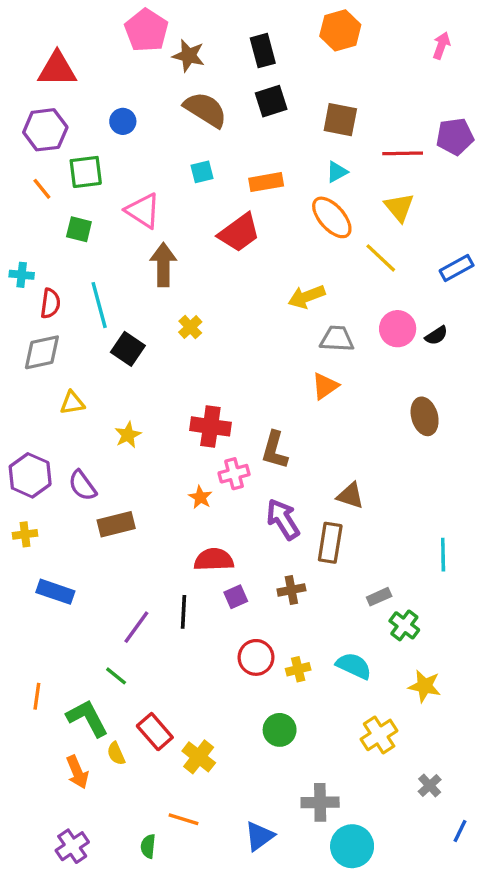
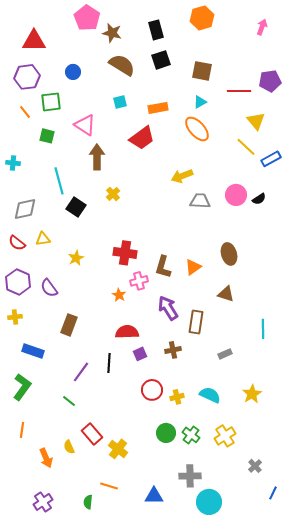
yellow triangle: (399, 207) -> (256, 121), moved
yellow line: (381, 258) -> (246, 147), moved
red semicircle: (50, 303) -> (17, 243), moved, turned 120
orange triangle: (325, 386) -> (193, 267), moved
brown ellipse: (425, 416) -> (229, 254), moved
brown triangle: (350, 496) -> (226, 294), moved
brown rectangle: (116, 524) -> (69, 325), moved, turned -55
green cross: (404, 625) -> (191, 435), moved
yellow star: (425, 686) -> (252, 394), moved, turned 30
orange line: (37, 696) -> (22, 430), moved
green L-shape: (87, 718) -> (22, 387), moved, turned 64
blue triangle: (259, 836) -> (154, 496), turned 36

